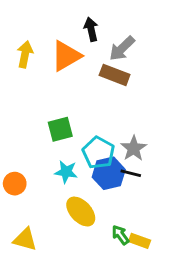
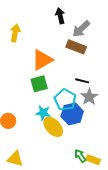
orange triangle: (66, 56) -> (42, 60), moved
black line: (131, 173) -> (82, 81), moved
yellow ellipse: (81, 211) -> (53, 127), moved

